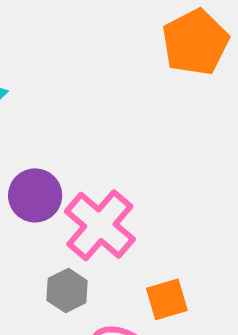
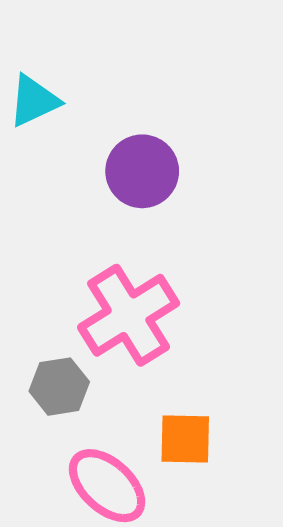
purple circle: (35, 195) -> (142, 171), moved

